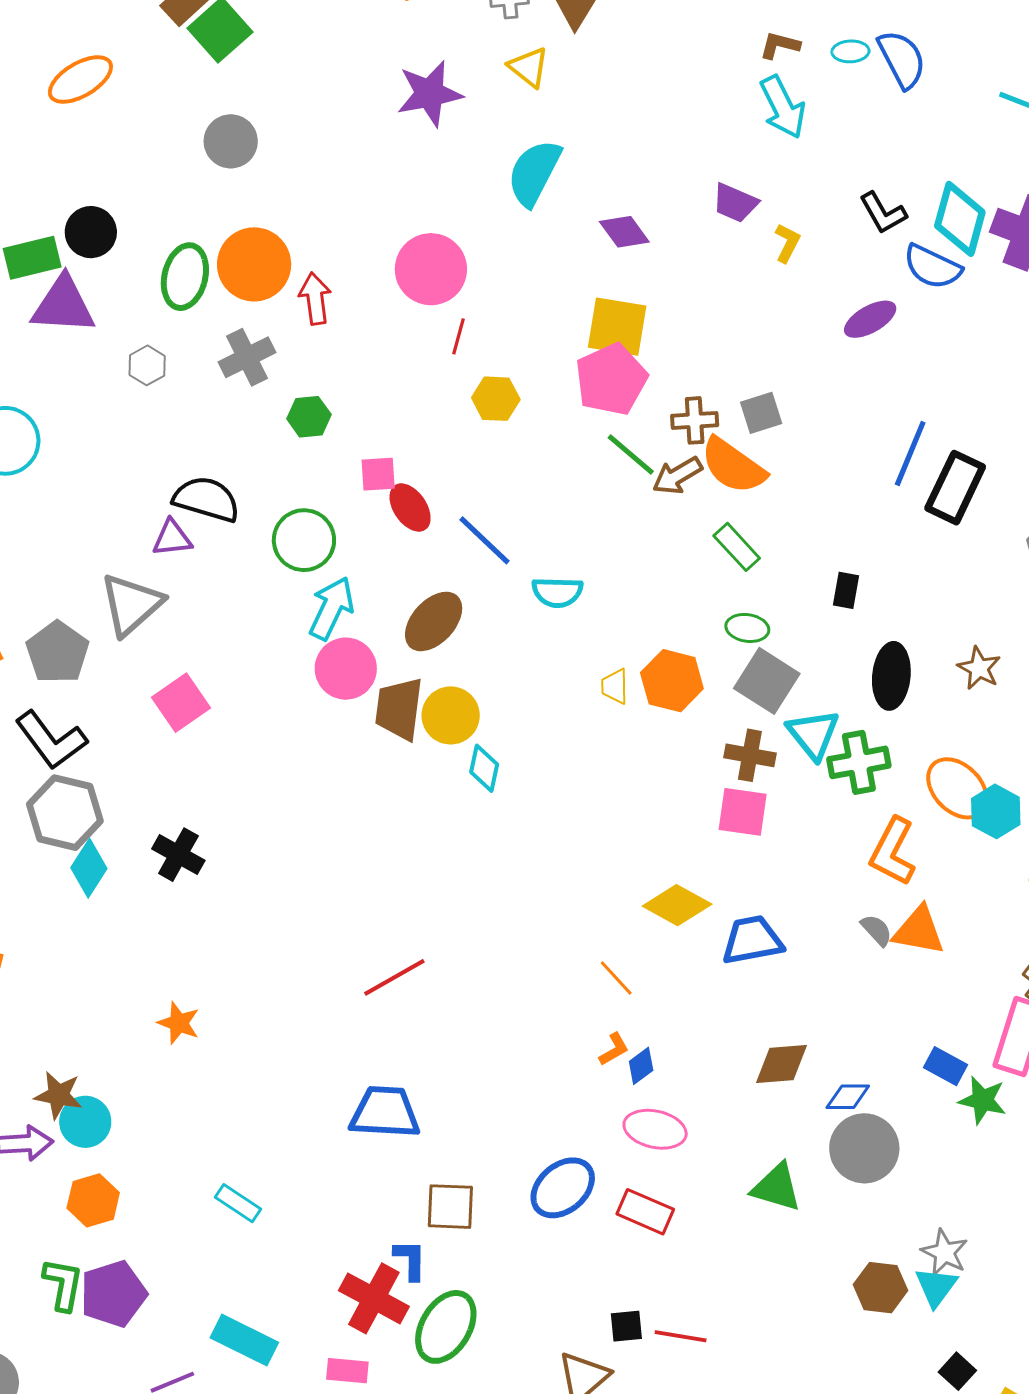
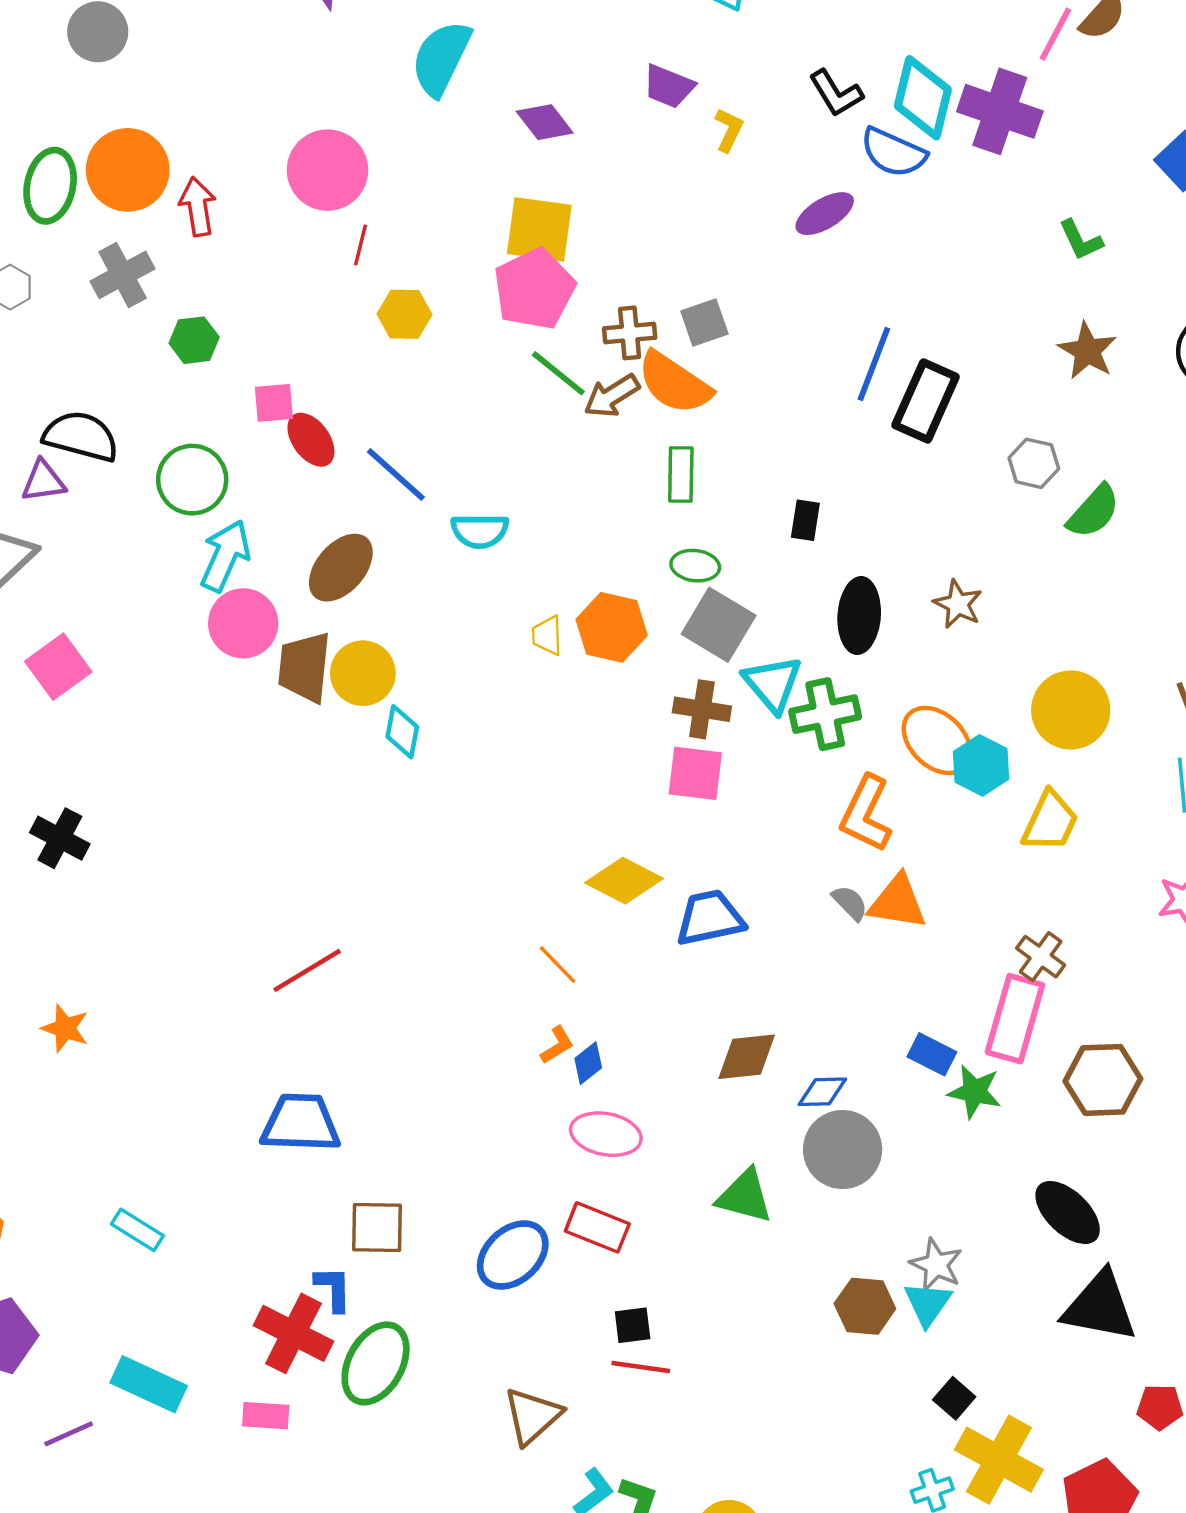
green rectangle: (737, 547) -> (681, 474), turned 45
blue ellipse: (563, 1188) -> (513, 1255), moved
black square: (626, 1326) -> (633, 1325), moved

